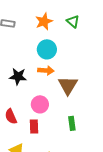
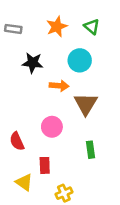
cyan circle: (47, 49) -> (80, 60), moved
black star: (18, 76) -> (33, 63), moved
red rectangle: (34, 126) -> (45, 165), moved

